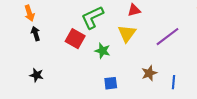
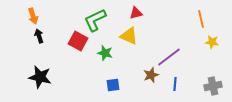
yellow triangle: (127, 34) -> (129, 36), turned -42
purple line: (167, 37) -> (169, 57), moved
black star: (37, 75) -> (40, 77), size x1.6

